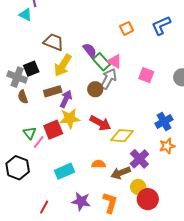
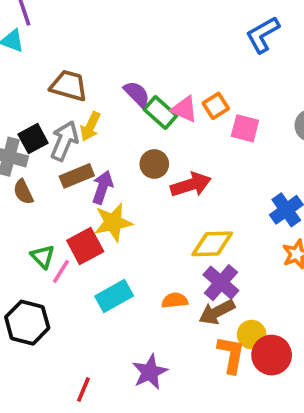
orange square: (127, 28) -> (216, 106), moved
yellow arrow: (63, 65) -> (90, 126), size x0.7
gray arrow: (109, 79) -> (64, 141), moved
red arrow: (100, 123) -> (191, 185), moved, turned -40
purple cross: (139, 159) -> (221, 283), moved
cyan rectangle: (64, 171) -> (114, 296), moved
purple star: (81, 201) -> (150, 372), turned -30
orange L-shape: (110, 203) -> (231, 355), moved

